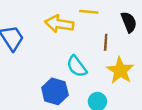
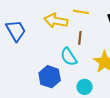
brown line: (106, 42) -> (80, 38), moved

